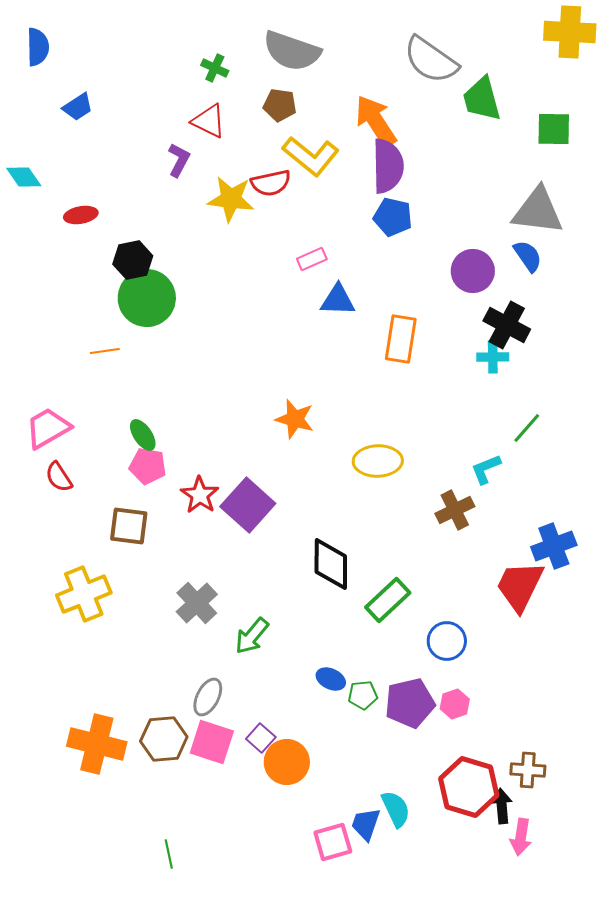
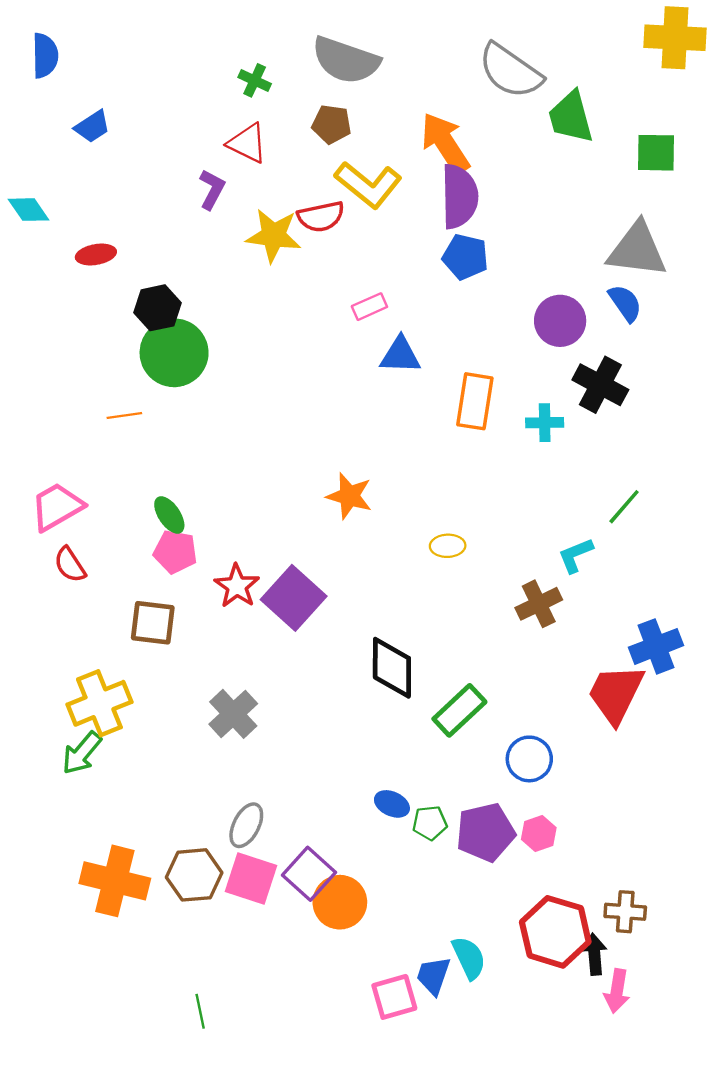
cyan cross: (493, 357) -> (545, 423), moved
yellow ellipse: (378, 461) -> (448, 546), size x0.6
green arrow: (252, 636) -> (82, 753), moved
purple square: (261, 738) -> (309, 874), size x1.5

